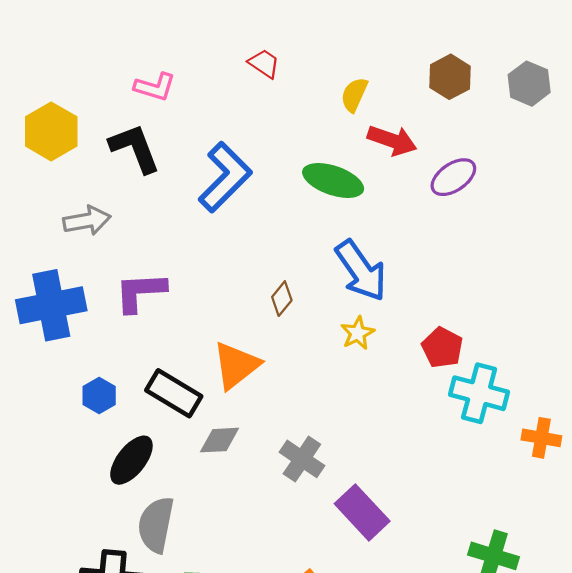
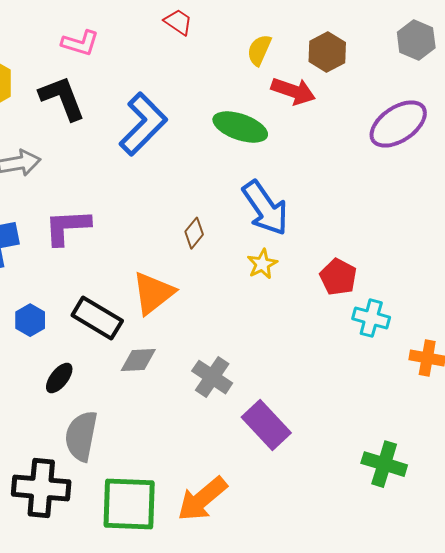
brown hexagon: (450, 77) -> (327, 52), moved
purple ellipse: (453, 177) -> (398, 124), moved, size x1.4
cyan cross: (479, 393) -> (371, 318), size x0.7
black ellipse: (131, 460) -> (59, 378), size x0.7

